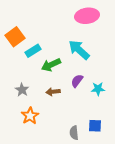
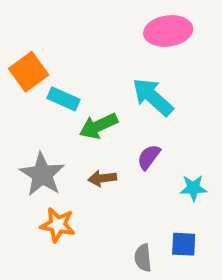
cyan rectangle: (33, 51) -> (64, 99), turned 56
cyan star: (98, 89) -> (193, 188), moved
gray star: (22, 90) -> (42, 174), size x1.6
orange star: (30, 116) -> (58, 225), turned -30

